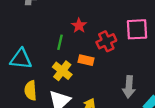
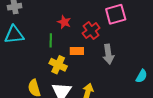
cyan triangle: (21, 59) -> (14, 35), moved
gray arrow: (129, 87) -> (108, 54), moved

